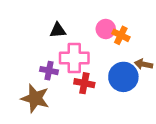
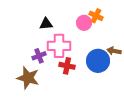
orange cross: (121, 35) -> (96, 16), moved
purple cross: (49, 71) -> (39, 56), turned -32

